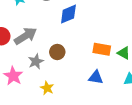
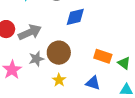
brown circle: (57, 52) -> (59, 53), size x1.5
yellow star: (47, 88) -> (59, 80), moved

